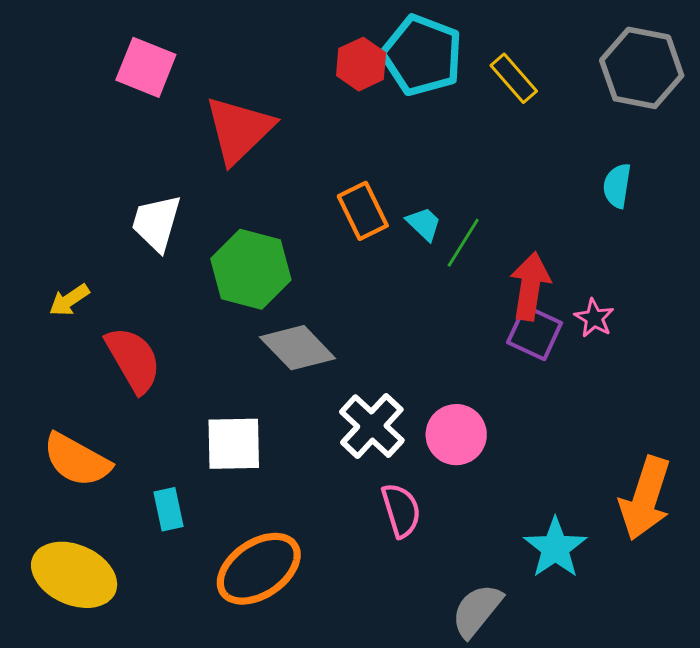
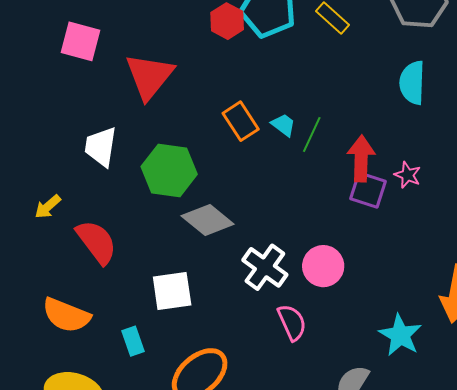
cyan semicircle: (617, 186) -> (412, 83), size x1.4

